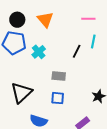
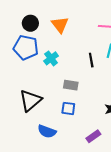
black line: (77, 51) -> (91, 60), turned -40

